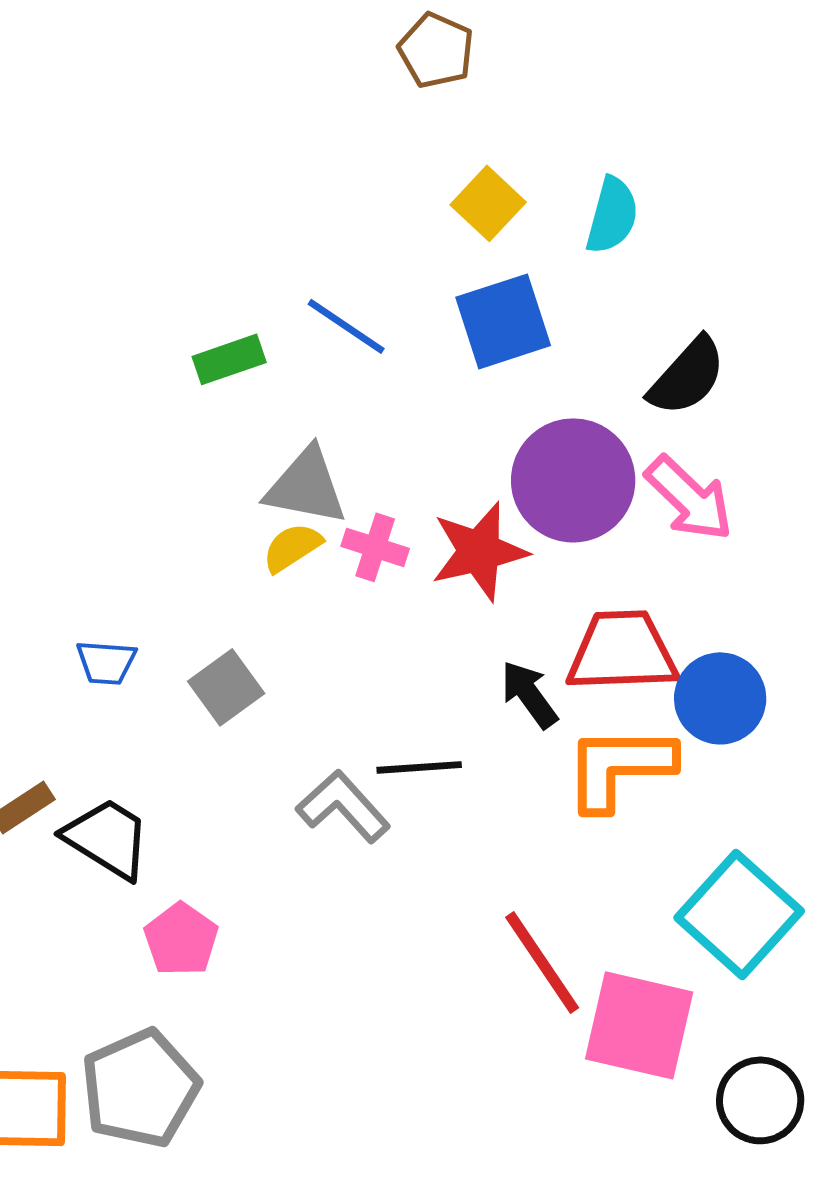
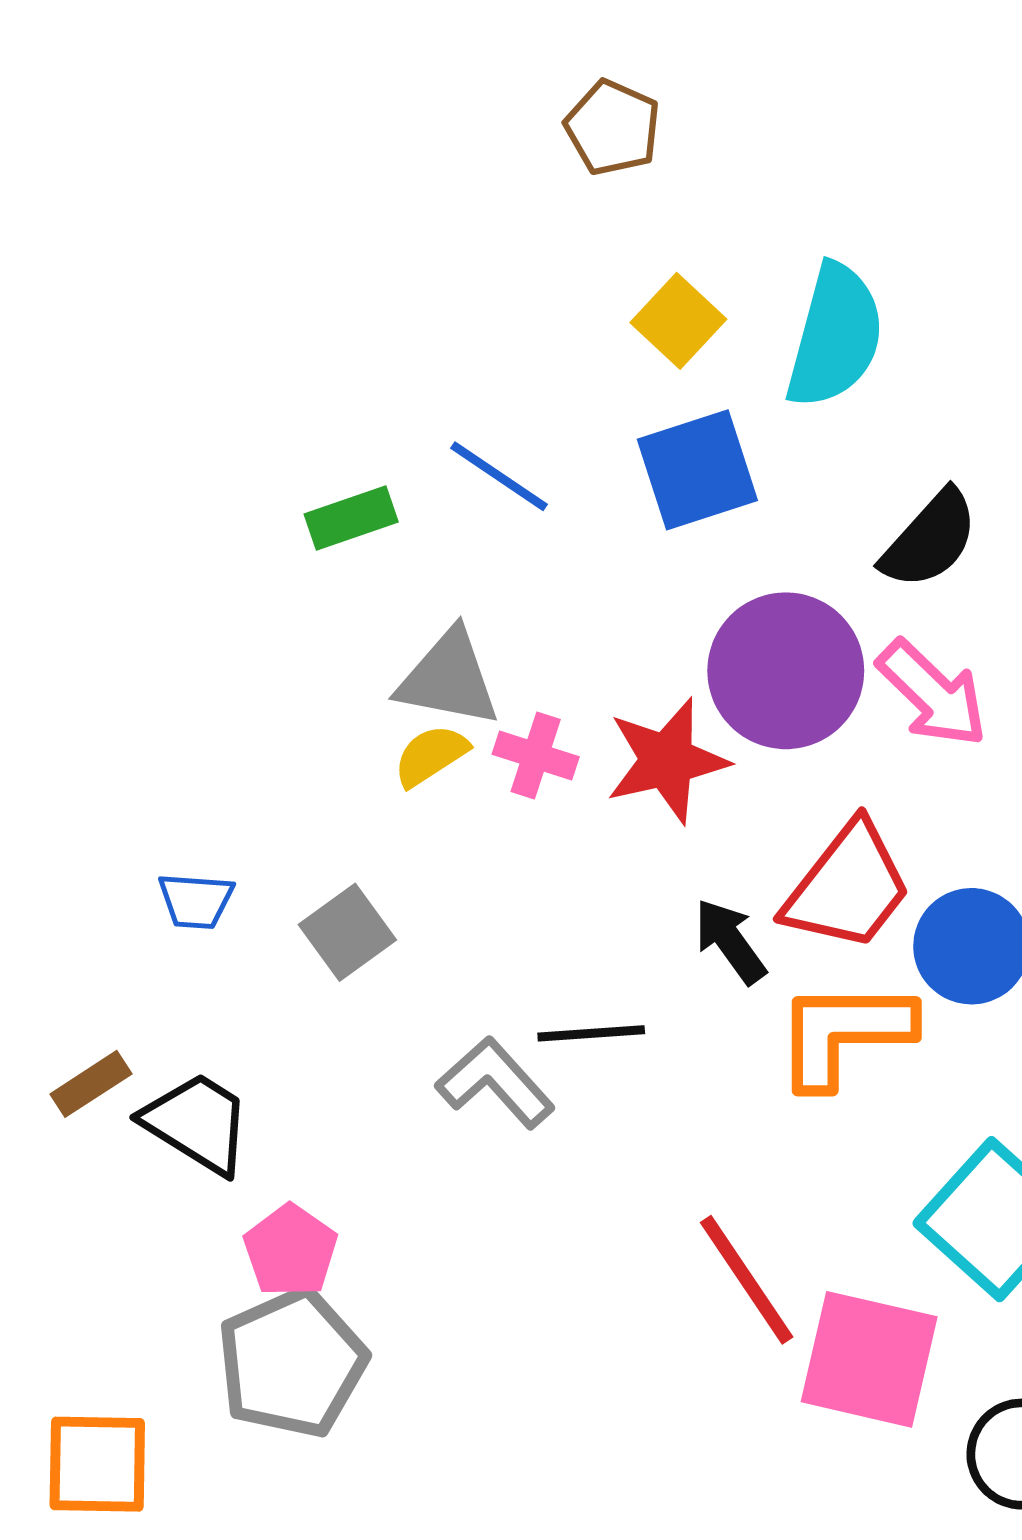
cyan semicircle: (612, 215) -> (835, 336), size x1.5
red trapezoid: (622, 651) -> (848, 887), turned 130
gray pentagon: (140, 1088) -> (292, 1363), moved

